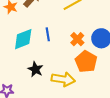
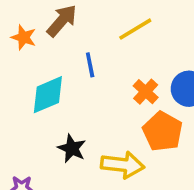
blue line: (48, 34) -> (90, 65), moved

